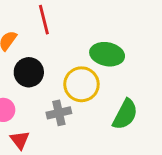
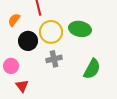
yellow circle: (81, 84) -> (51, 32), moved
gray cross: (59, 113) -> (54, 59), moved

